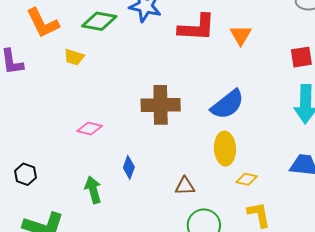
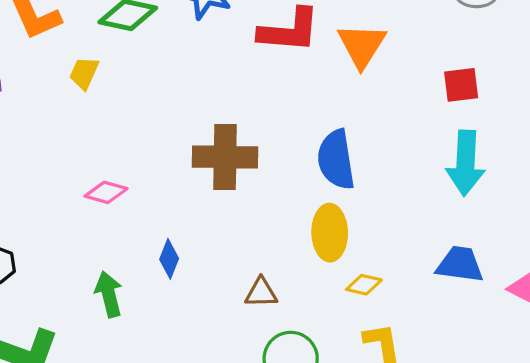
orange triangle: (241, 35) -> (362, 45), size x1.4
yellow trapezoid: (74, 57) -> (84, 73), turned 95
blue semicircle: (227, 104) -> (336, 160), turned 117

